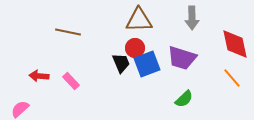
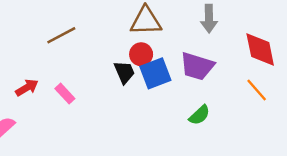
brown line: (68, 32) -> (61, 35), turned -40
red arrow: (39, 76) -> (27, 88), turned 144

